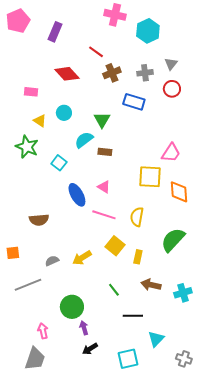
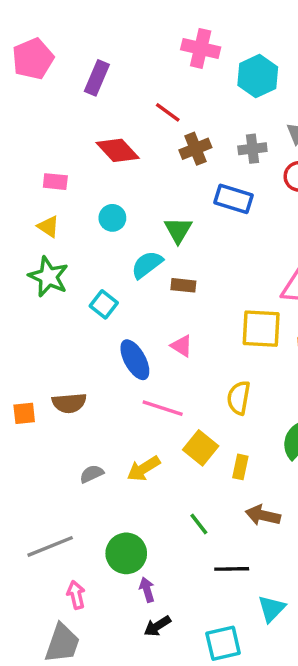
yellow triangle: (40, 121) -> (48, 227), moved
pink line: (104, 215) -> (163, 408), moved
orange square: (13, 253) -> (24, 413), moved
gray line: (28, 285) -> (50, 546), moved

